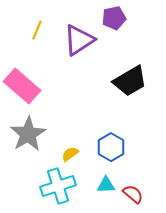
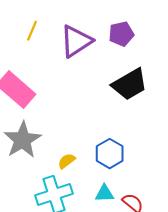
purple pentagon: (114, 18) -> (121, 34), moved

